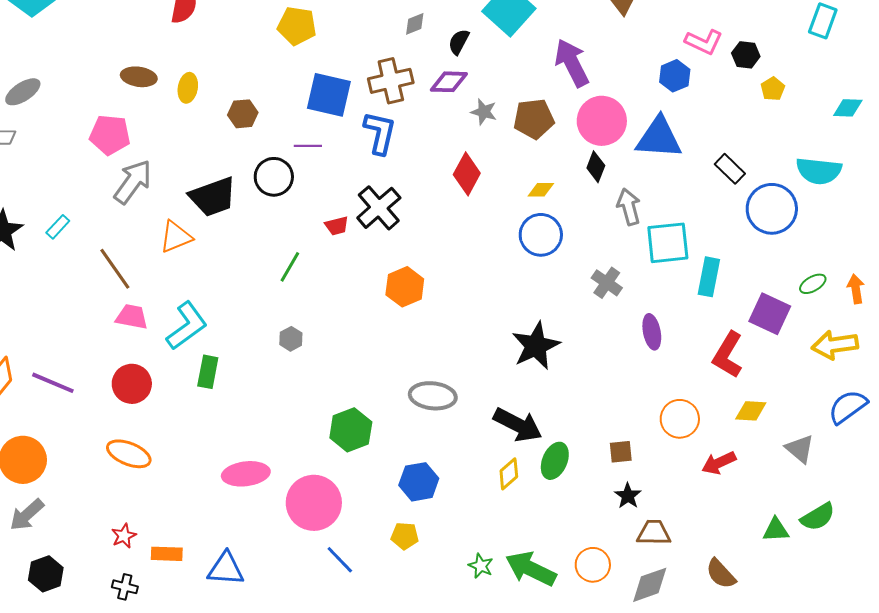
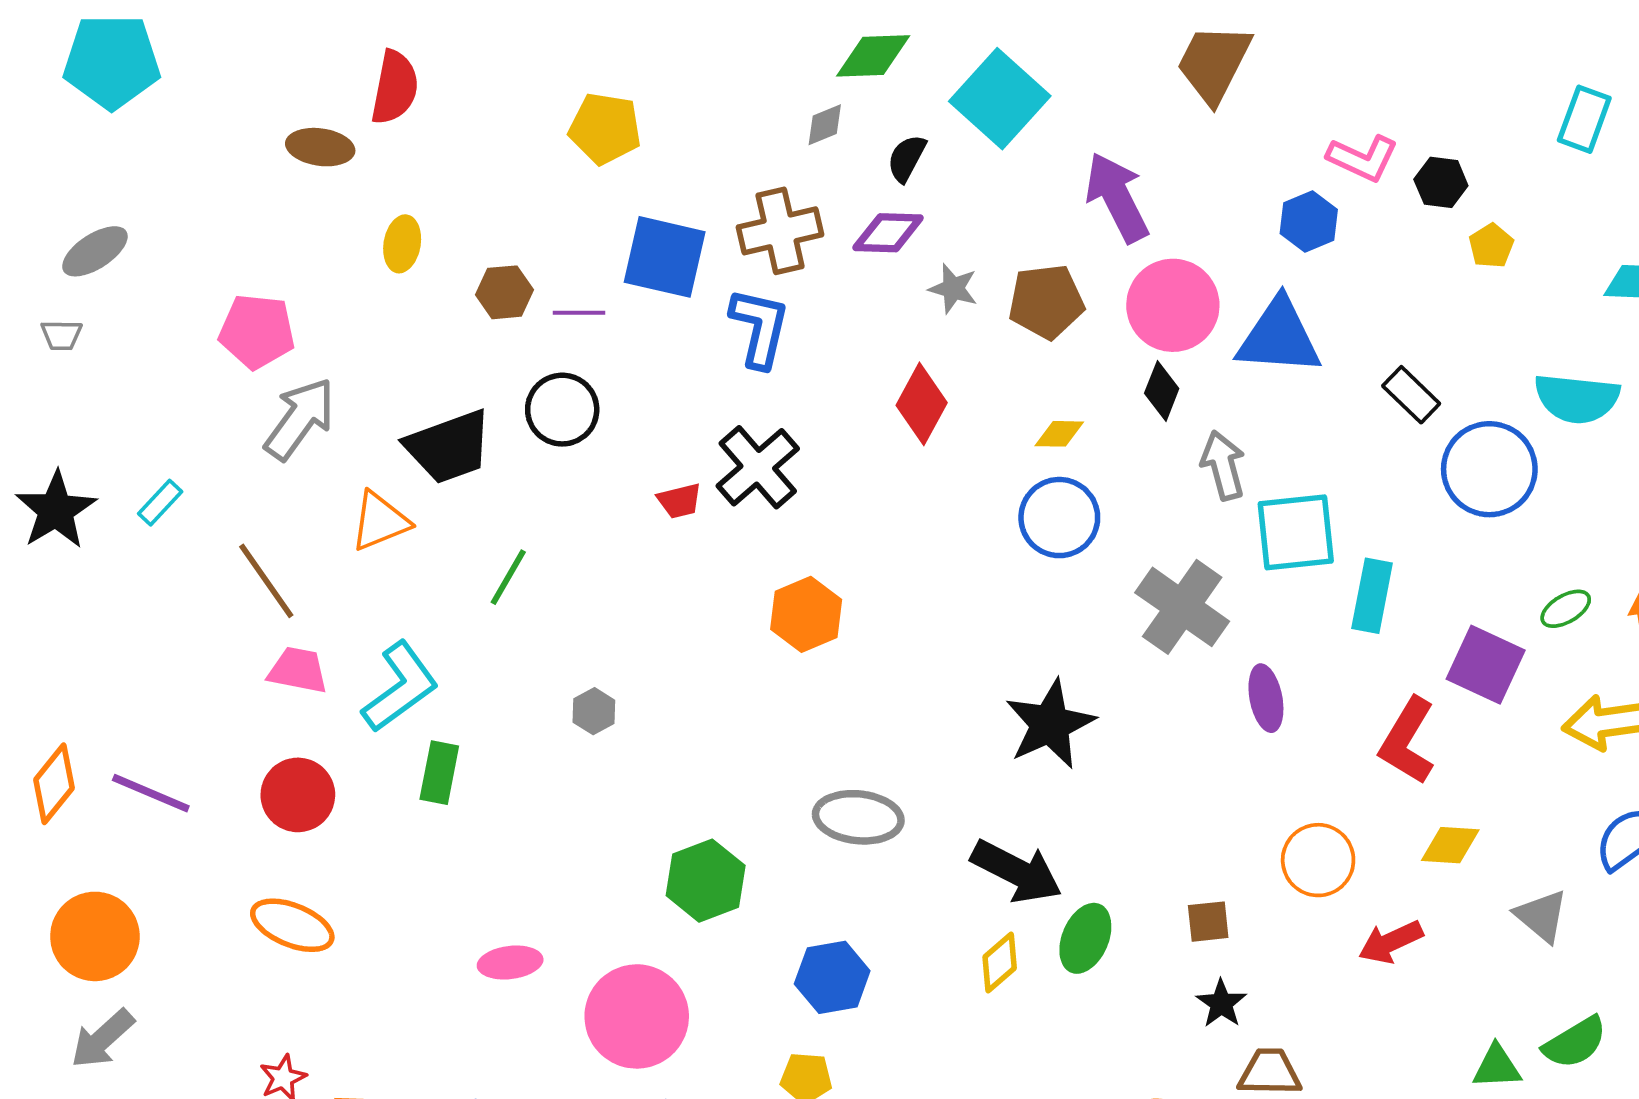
brown ellipse: (139, 77) -> (320, 147), moved
purple line: (308, 146) -> (579, 313), moved
green line: (290, 267) -> (508, 577), moved
gray cross: (607, 283) -> (1182, 607), size x1.6
pink ellipse: (246, 474) -> (510, 962), size x0.7

